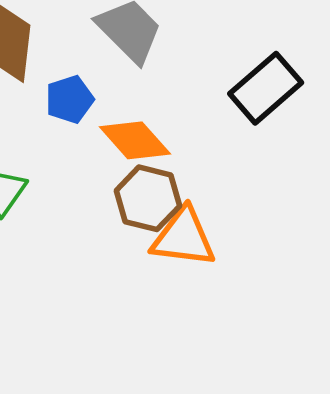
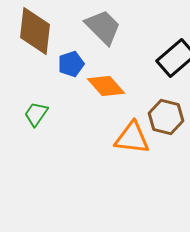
brown hexagon: (148, 198) -> (166, 117), moved

